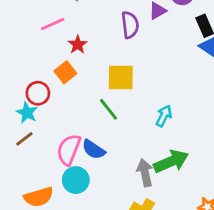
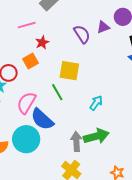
purple semicircle: (130, 25) -> (82, 34), turned -36
pink semicircle: (69, 150) -> (26, 103), moved
blue semicircle: (94, 150) -> (42, 119), size x1.4
cyan circle: (76, 180) -> (26, 139), size x1.4

